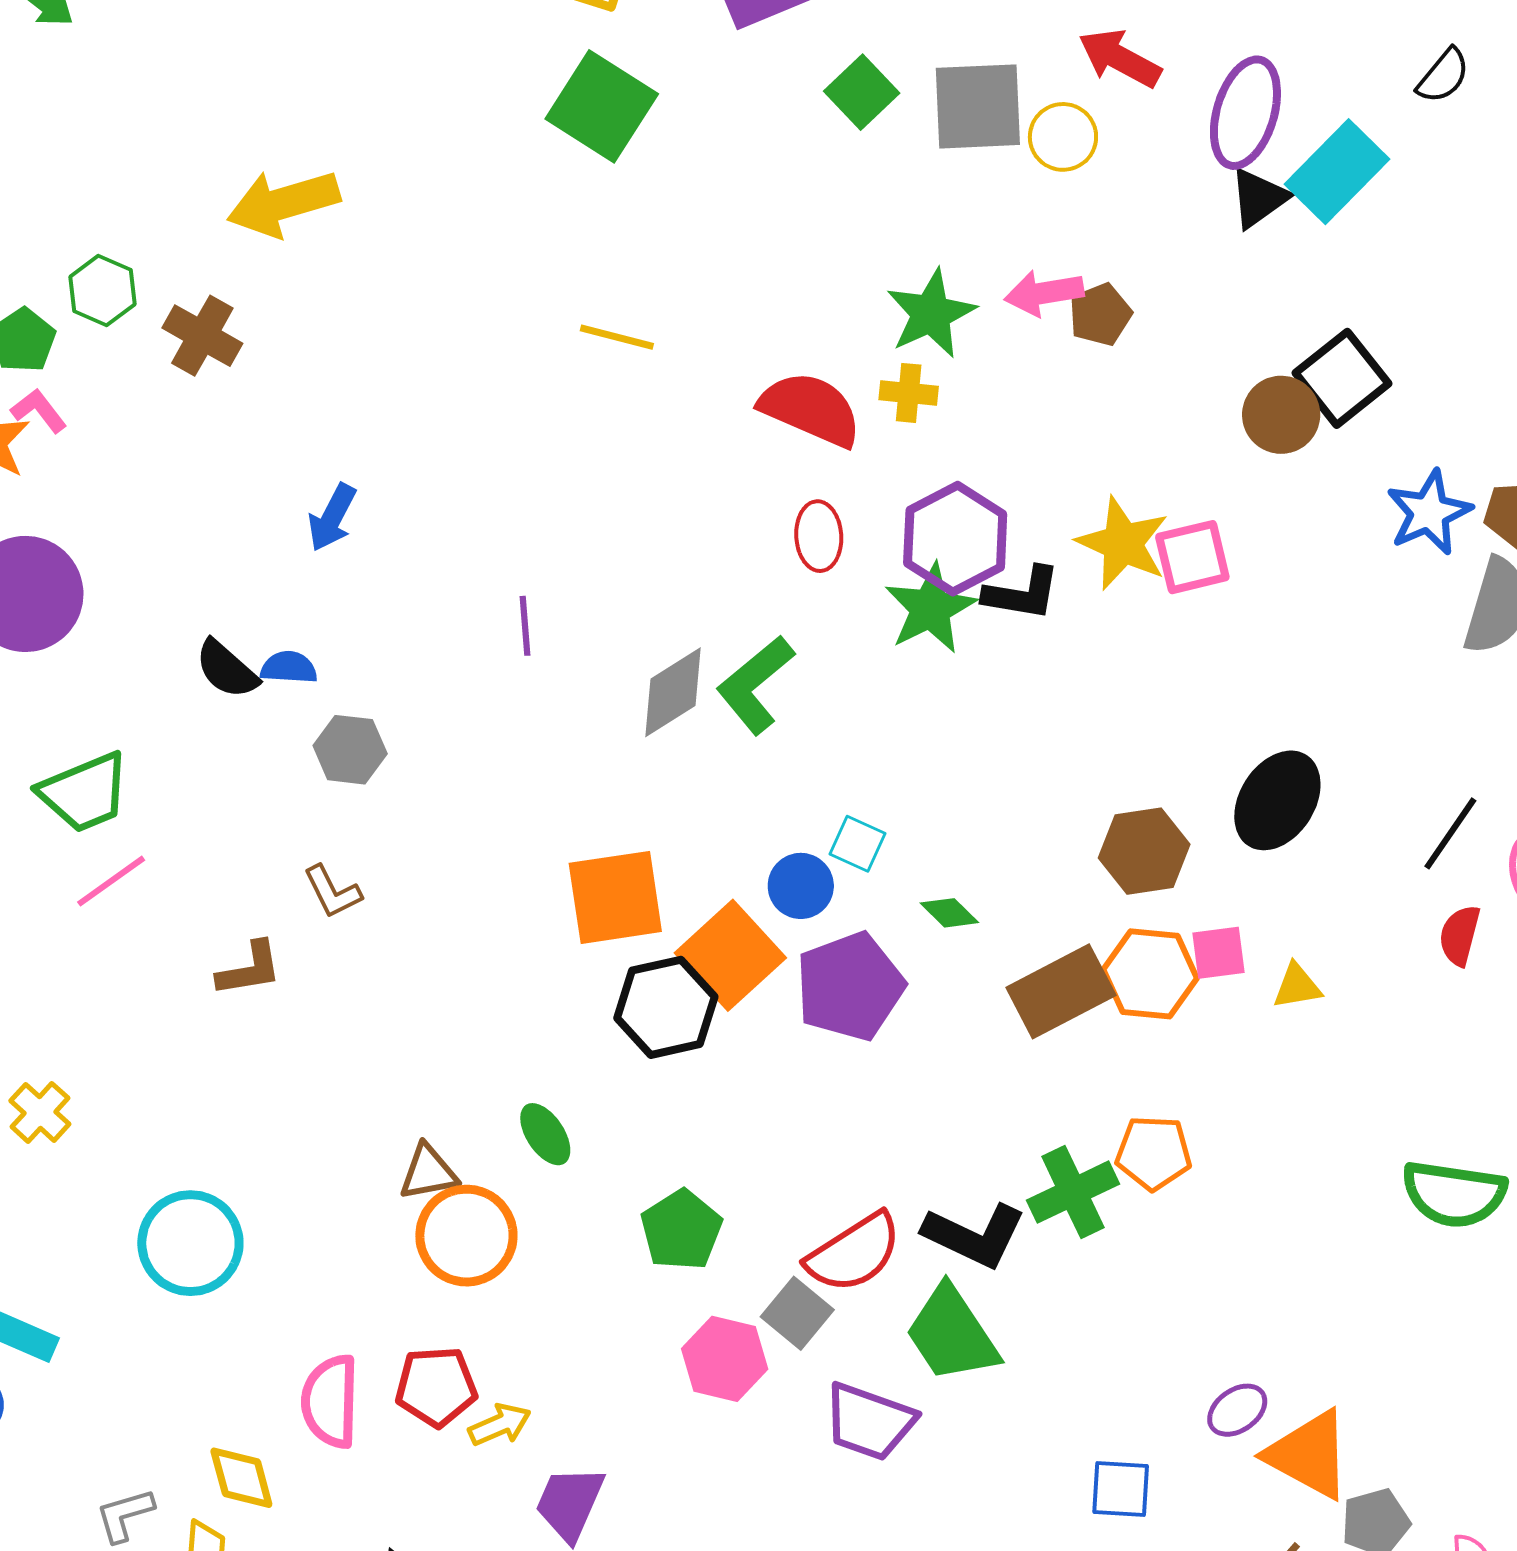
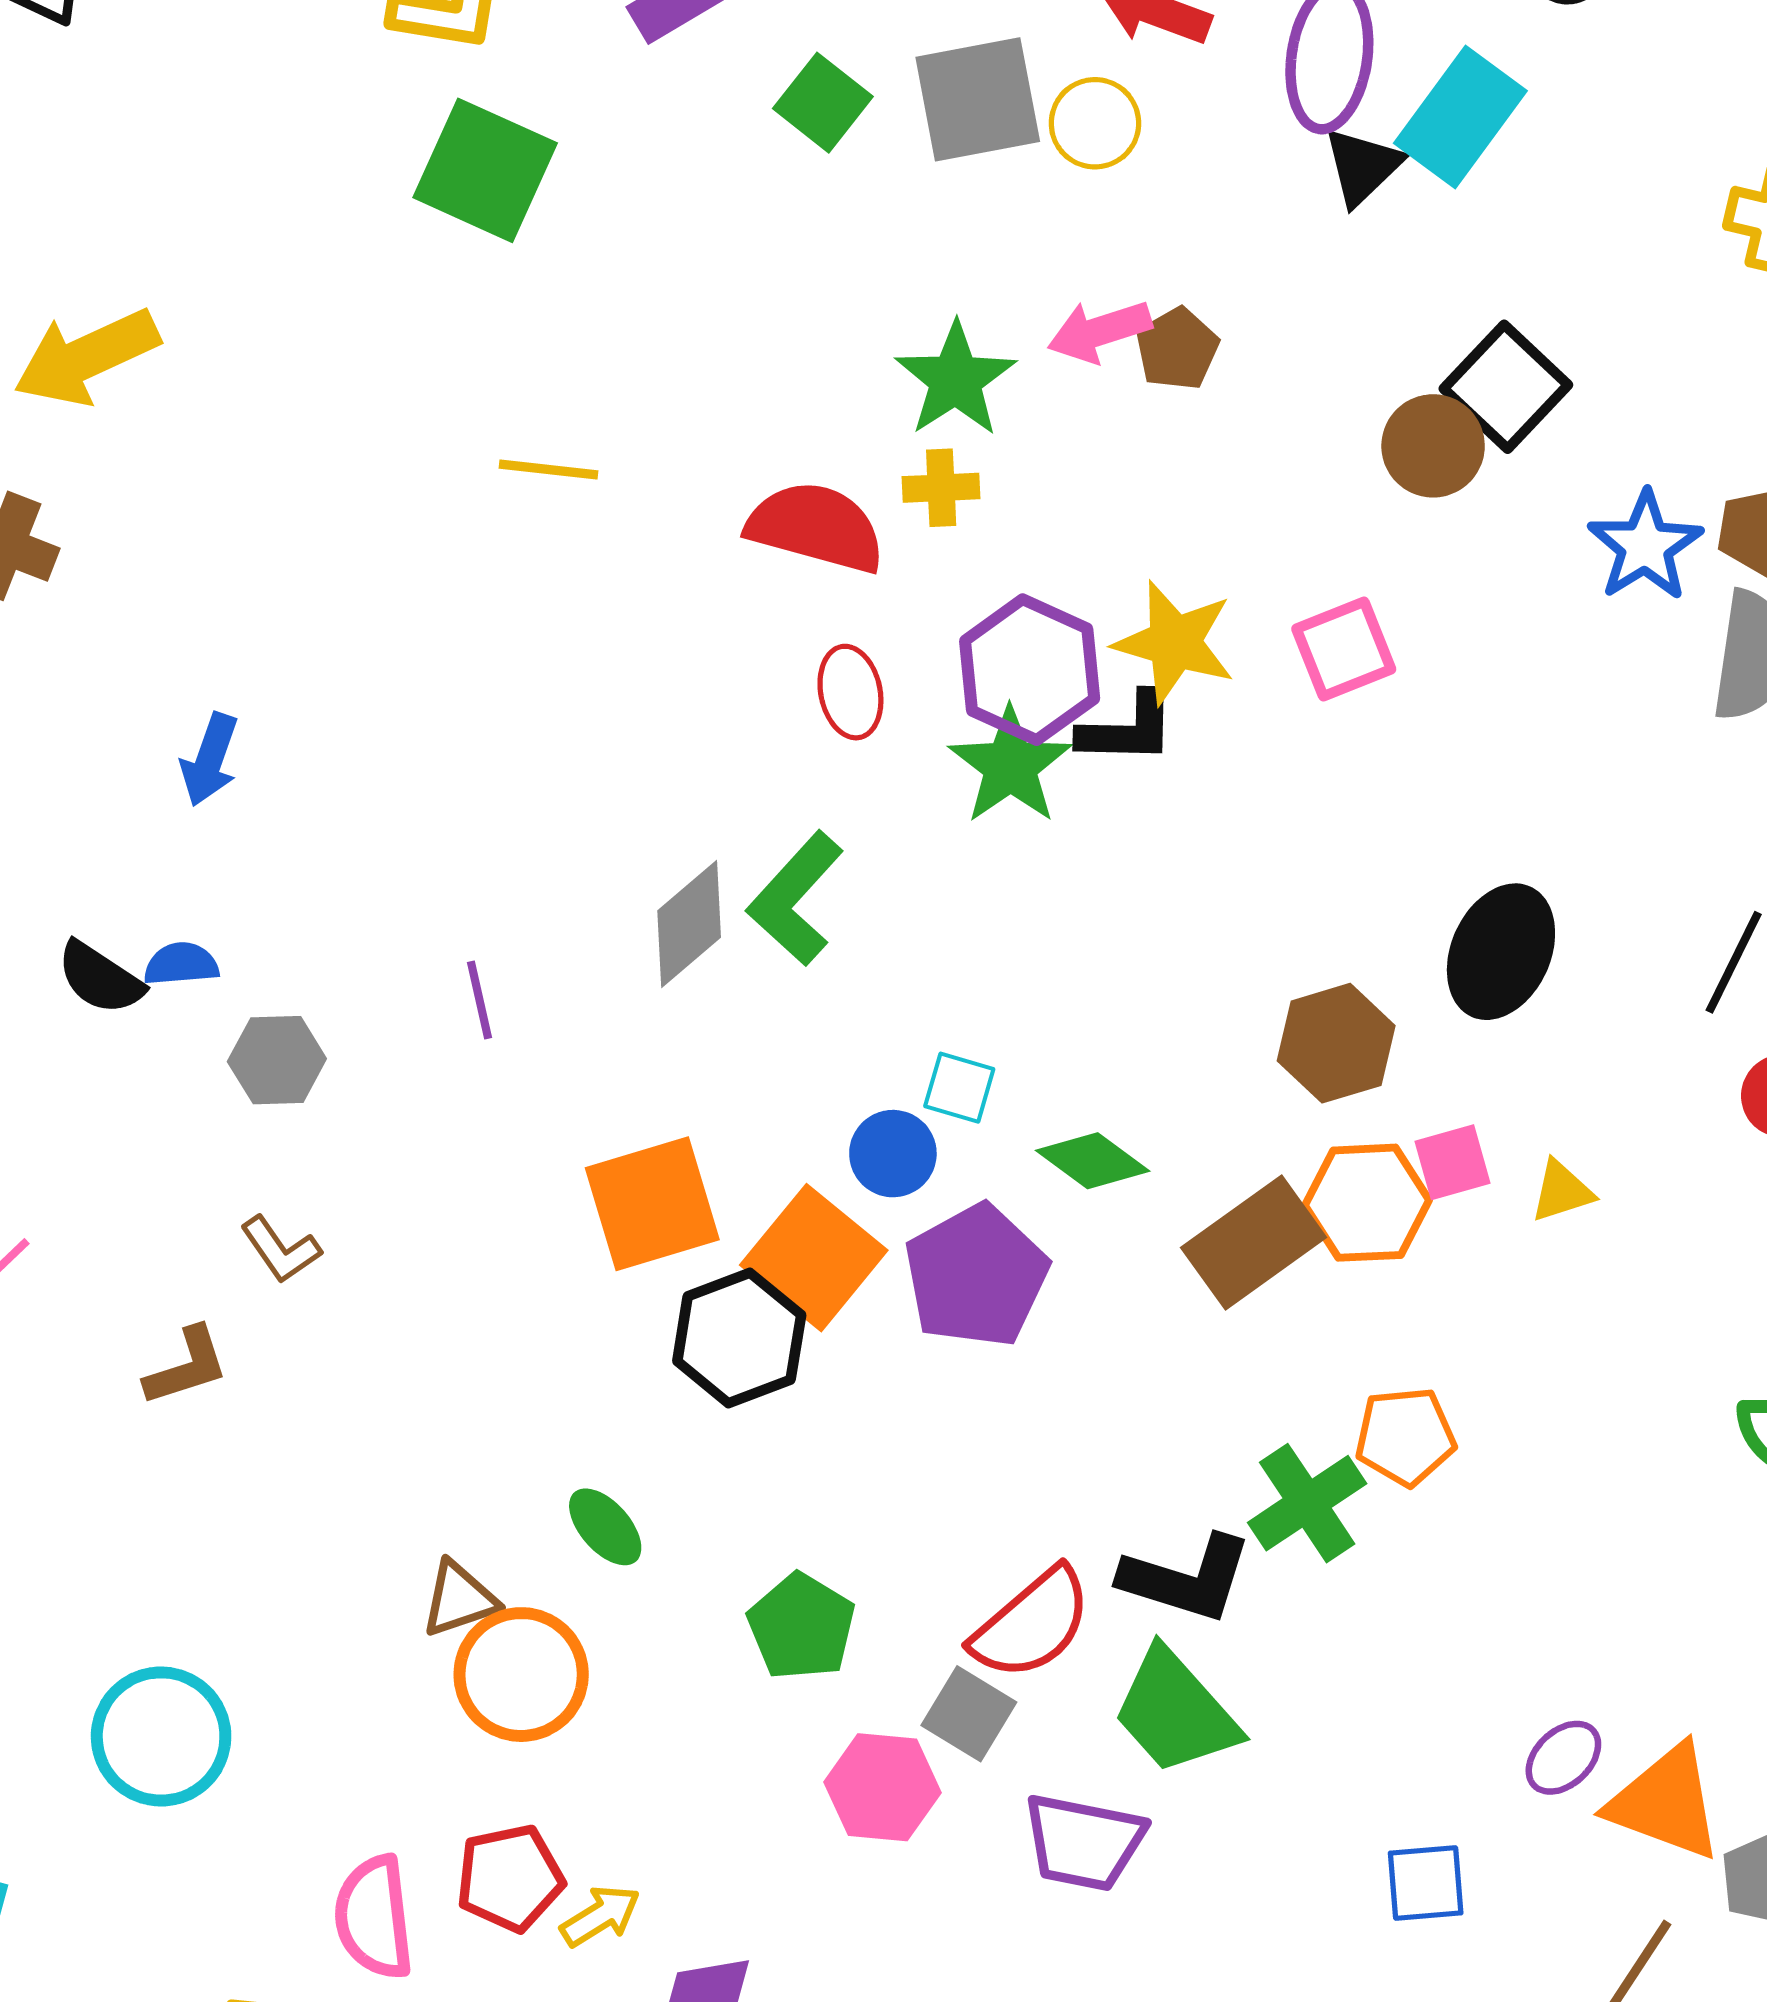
yellow star: (1123, 543) -> (1174, 643), moved
purple line: (525, 626) -> (480, 1000), moved
green diamond: (949, 913) -> (1093, 1161), size x1.4

